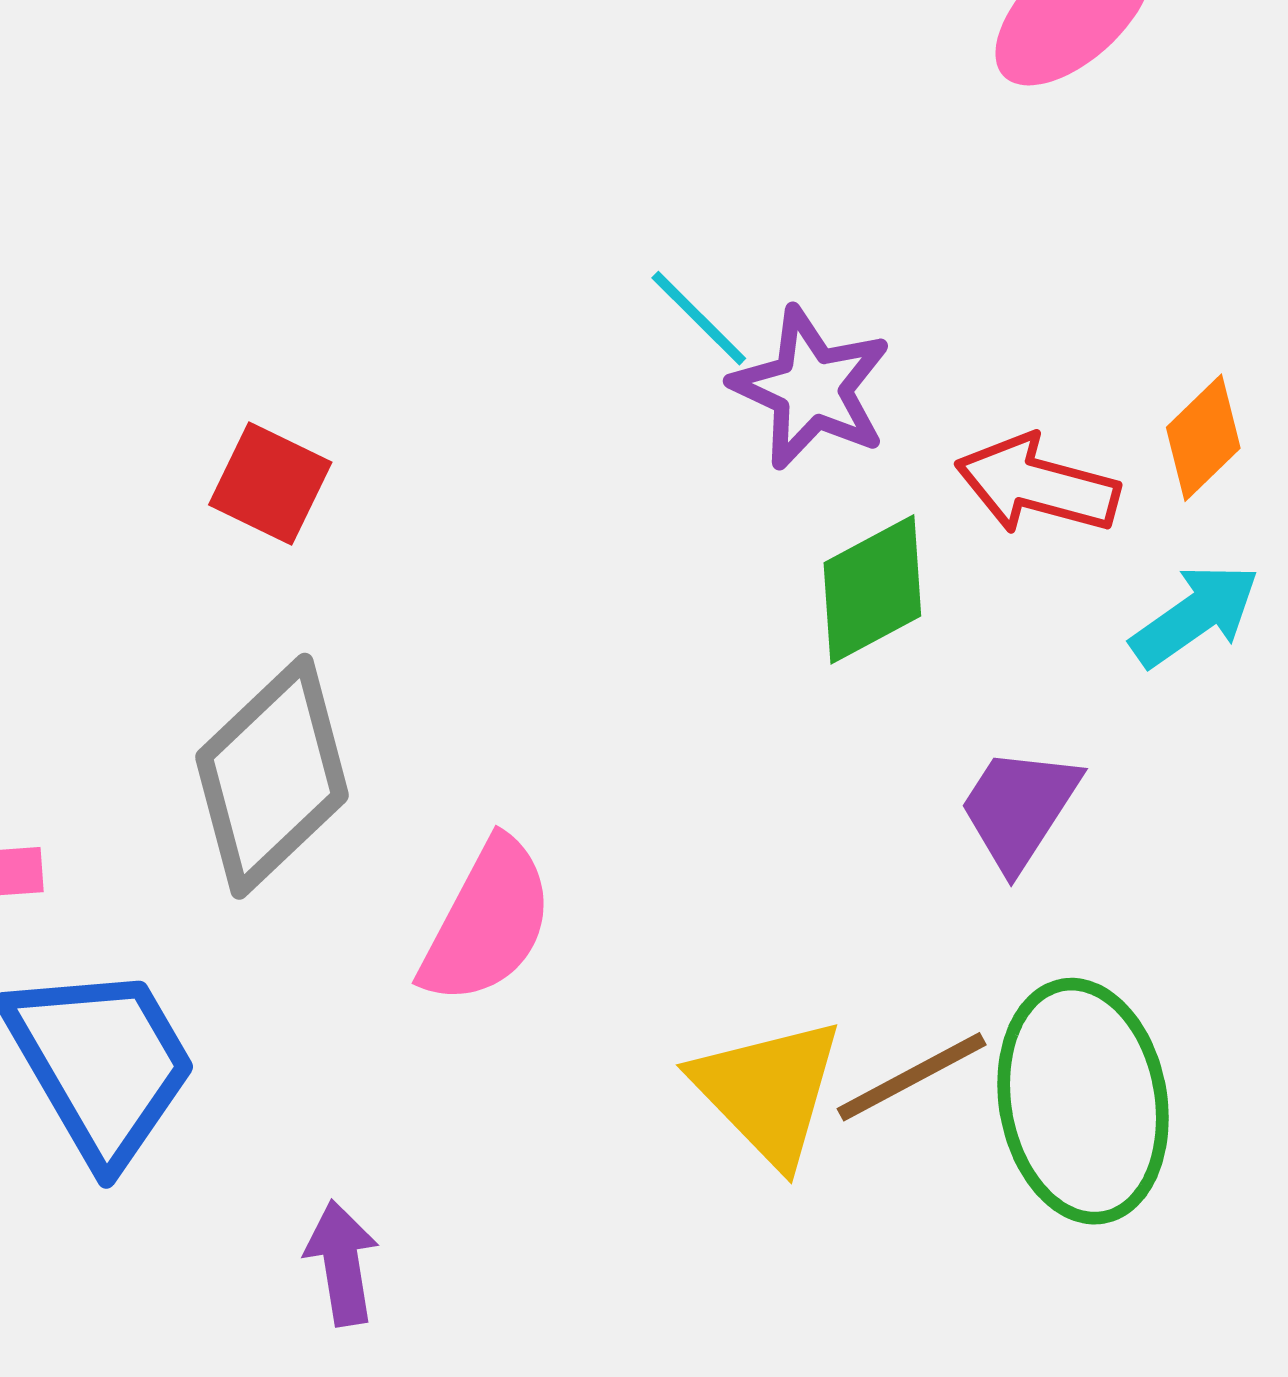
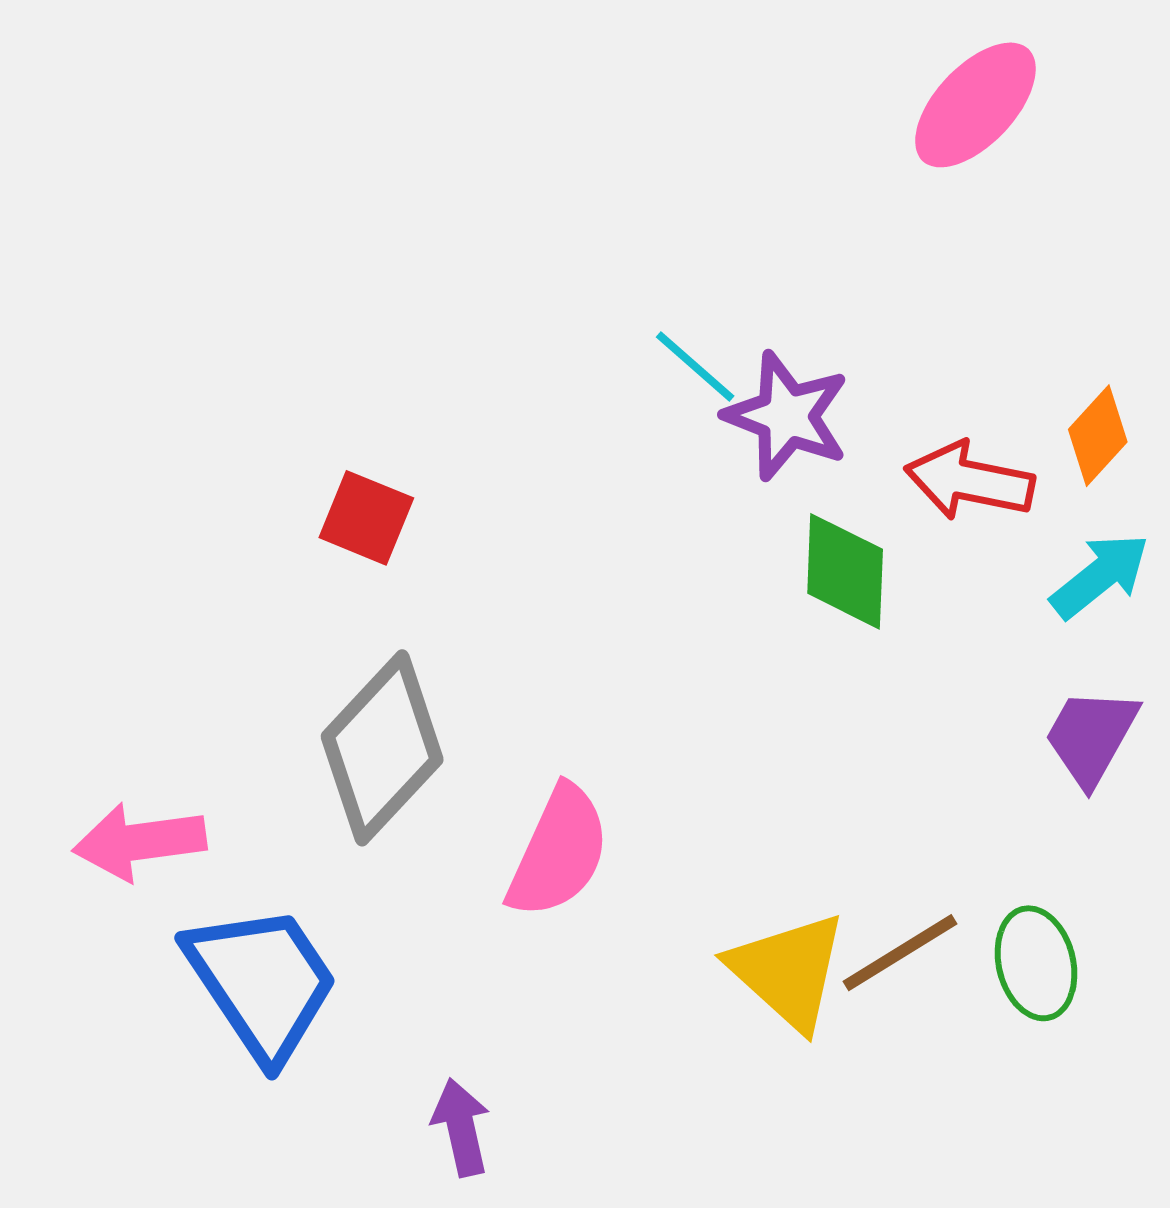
green diamond: (872, 589) -> (845, 571), turned -56
purple trapezoid: (1019, 808) -> (1091, 737), moved
green ellipse: (1083, 1101) -> (1036, 963), size x0.6

